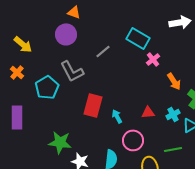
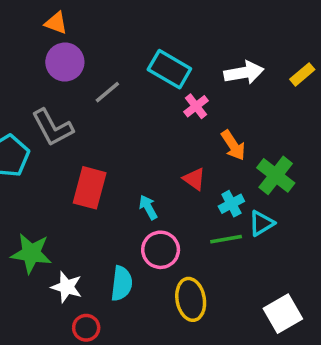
white arrow: (180, 22) -> (244, 73), moved
purple circle: (66, 34) -> (65, 62), moved
red triangle: (148, 112) -> (194, 179), moved, turned 40
cyan arrow: (117, 116) -> (148, 207), moved
green line: (173, 149) -> (226, 239), moved

